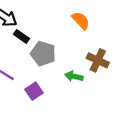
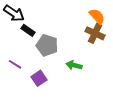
orange semicircle: (81, 21) -> (97, 16), moved
brown cross: (98, 60) -> (95, 33), moved

